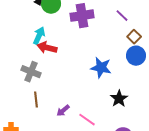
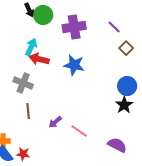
blue circle: (136, 56) -> (127, 86), moved
blue star: (101, 68) -> (74, 65), moved
black star: (119, 99) -> (124, 105), moved

